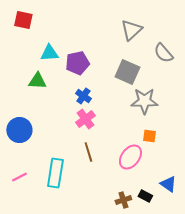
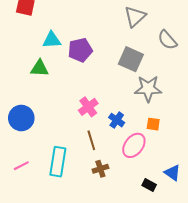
blue cross: (83, 96) -> (117, 120), moved
brown cross: (123, 200) -> (100, 169), moved

